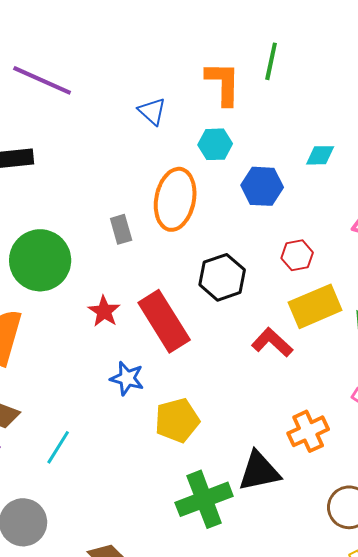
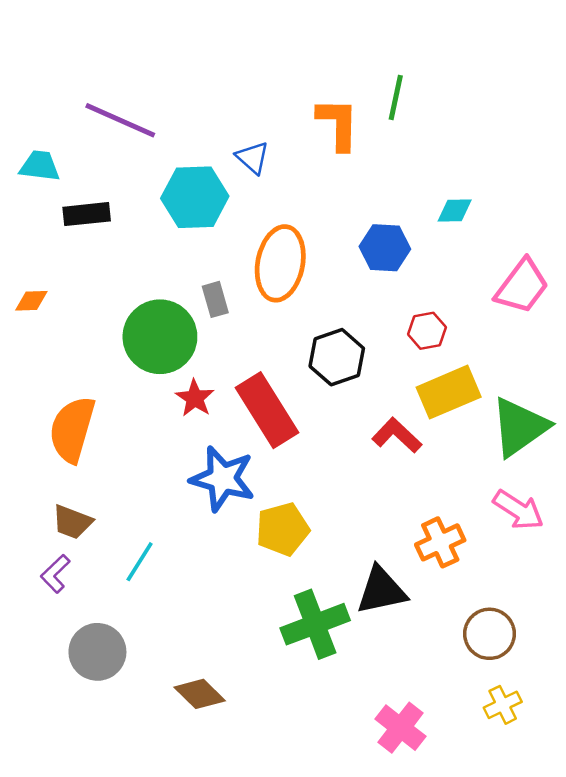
cyan hexagon: (215, 144) -> (195, 197), moved, size x1.6
green circle: (40, 260) -> (160, 337), moved
blue star: (127, 378) -> (223, 479), size x1.6

